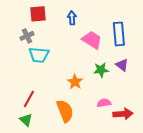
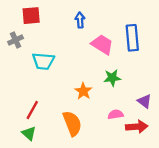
red square: (38, 14) -> (31, 16), moved
gray cross: (27, 36) -> (16, 40), moved
purple triangle: (122, 65) -> (144, 101), moved

